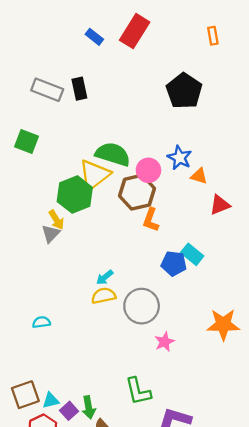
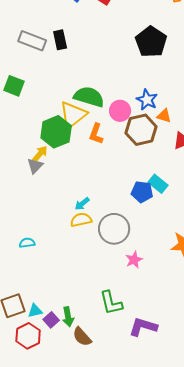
brown hexagon: (137, 192) -> (141, 130), moved
yellow arrow: (56, 220) -> (40, 154), turned -108
orange L-shape: (151, 220) -> (96, 134), moved

